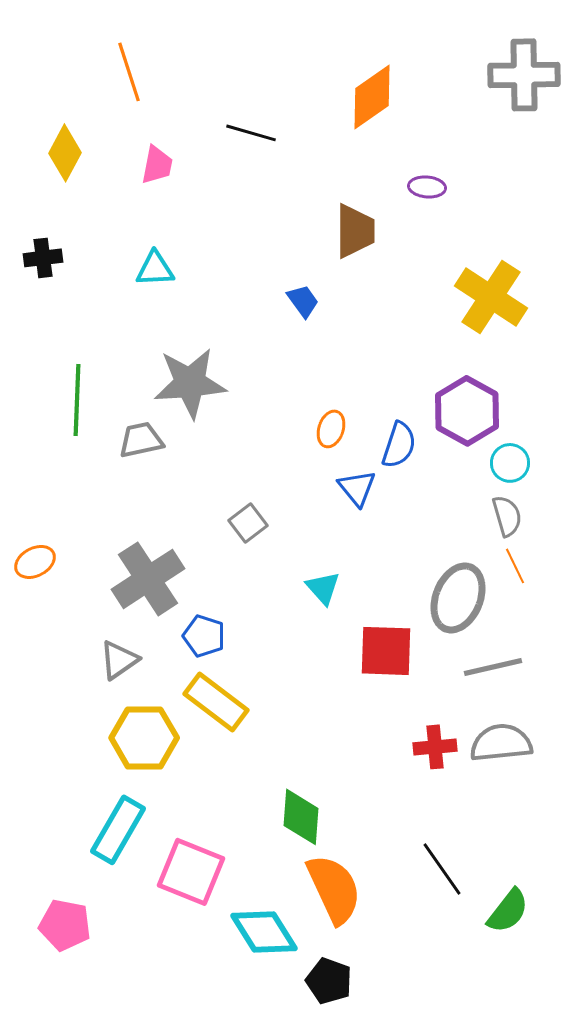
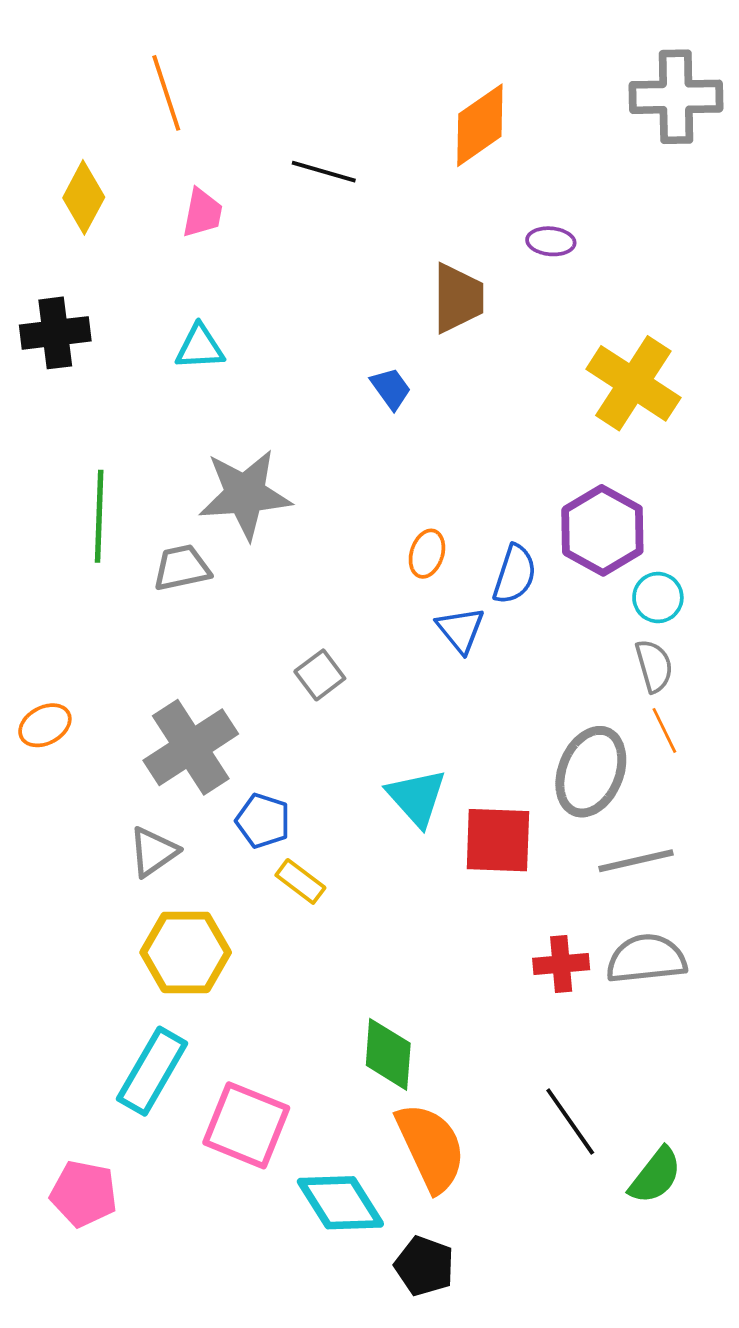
black cross: (43, 258) -> (55, 333), size x1.4
cyan triangle: (323, 588) -> (417, 798), moved, size x1.4
yellow rectangle: (216, 702) -> (300, 881), moved, size x0.6

